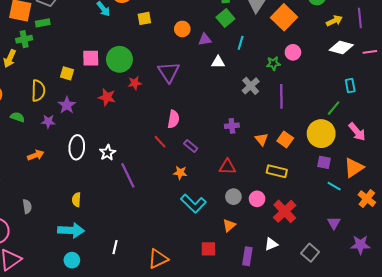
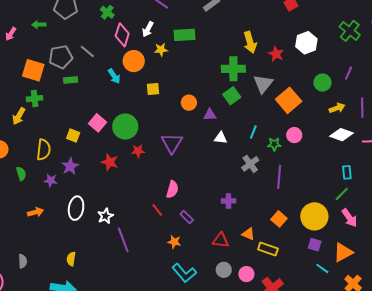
green rectangle: (43, 23) -> (71, 80), moved
cyan line: (241, 43) -> (253, 132), moved
pink square: (91, 58) -> (97, 123), turned 36
green line: (334, 108) -> (342, 194), moved
green semicircle: (17, 117) -> (21, 174), turned 48
orange triangle: (262, 139) -> (248, 234), moved, turned -32

